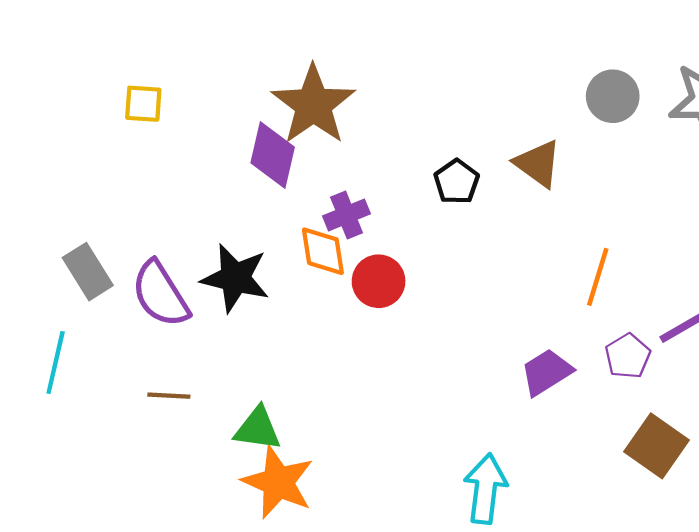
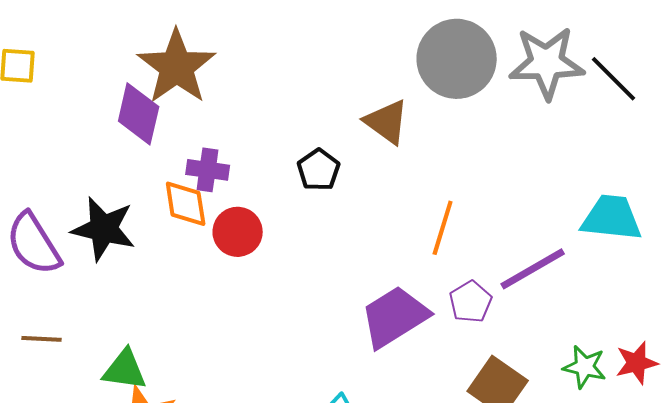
gray circle: (613, 96) -> (457, 59), size x1.6
black pentagon: (457, 182) -> (319, 170), moved
purple cross: (346, 215) -> (208, 170), turned 30
purple trapezoid: (546, 372) -> (395, 317), size x1.4

